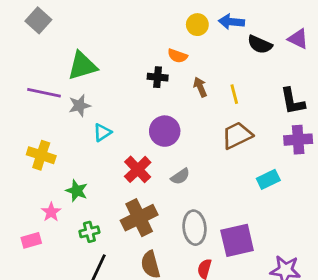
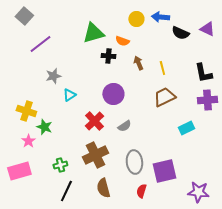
green triangle: (82, 66) -> (93, 33), moved
purple line: (44, 93) -> (40, 44), moved, turned -50
green star: (77, 191) -> (44, 127), moved
pink star: (51, 212) -> (28, 141), moved
pink rectangle: (31, 240) -> (19, 171), size x1.6

